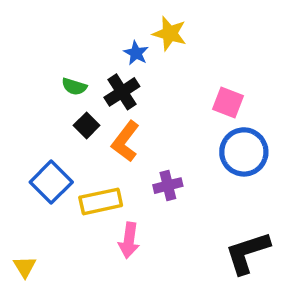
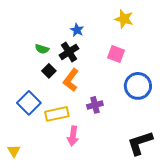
yellow star: (170, 34) -> (124, 19), moved
pink square: (228, 102) -> (116, 54), moved

